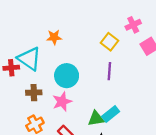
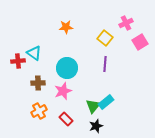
orange star: (54, 37) -> (66, 27), moved
cyan triangle: (29, 59) -> (34, 53), size x0.7
green triangle: (96, 119) -> (93, 106), turned -42

